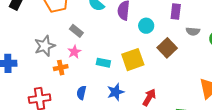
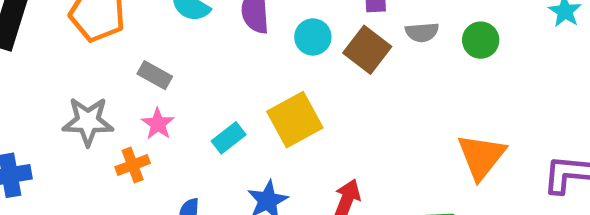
gray star: (45, 46) -> (88, 121), turned 30
brown square: (167, 48) -> (367, 50), moved
cyan rectangle: (103, 63) -> (229, 138), turned -40

